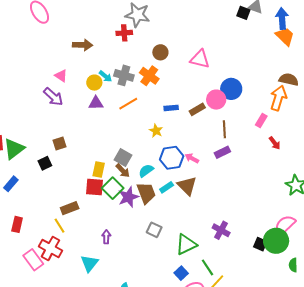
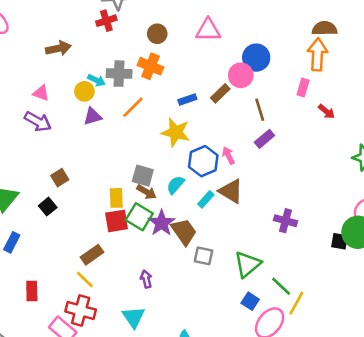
yellow star: (156, 131) -> (176, 132), size x1.6
pink arrow: (192, 158) -> (228, 156), turned 48
brown trapezoid: (146, 193) -> (184, 232), moved
purple cross: (221, 230) -> (286, 221), moved

